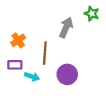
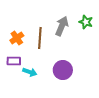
green star: (92, 14) -> (86, 22), moved
brown line: (45, 53) -> (40, 38), moved

